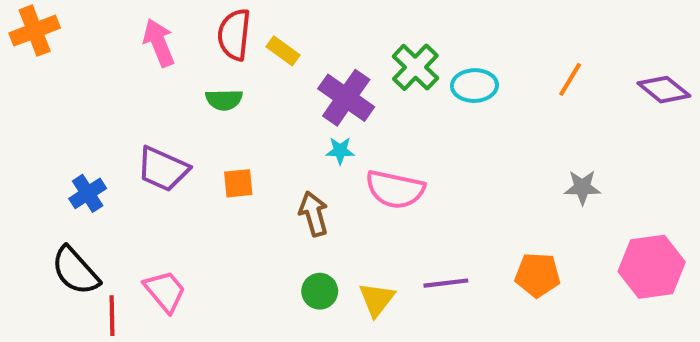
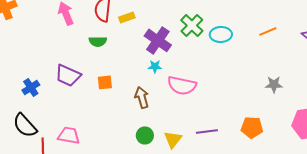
yellow rectangle: (283, 51) -> (127, 17), turned -56
orange line: (570, 79) -> (268, 31), turned 36
pink trapezoid: (165, 291) -> (69, 135), turned -40

